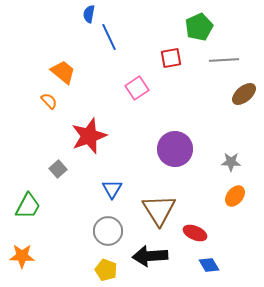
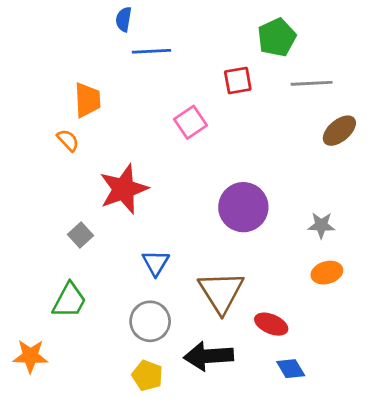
blue line: (109, 37) -> (151, 51), turned -68
orange trapezoid: (63, 72) -> (87, 100), turned 48
orange ellipse: (235, 196) -> (327, 273), turned 35
green trapezoid: (28, 206) -> (69, 300), moved

